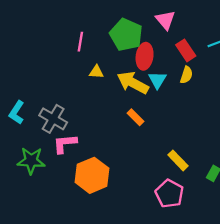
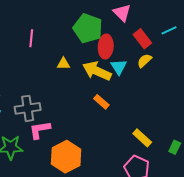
pink line: (80, 42) -> (31, 38), moved
yellow semicircle: (186, 75) -> (144, 61), turned -147
gray cross: (53, 119) -> (28, 108), turned -35

